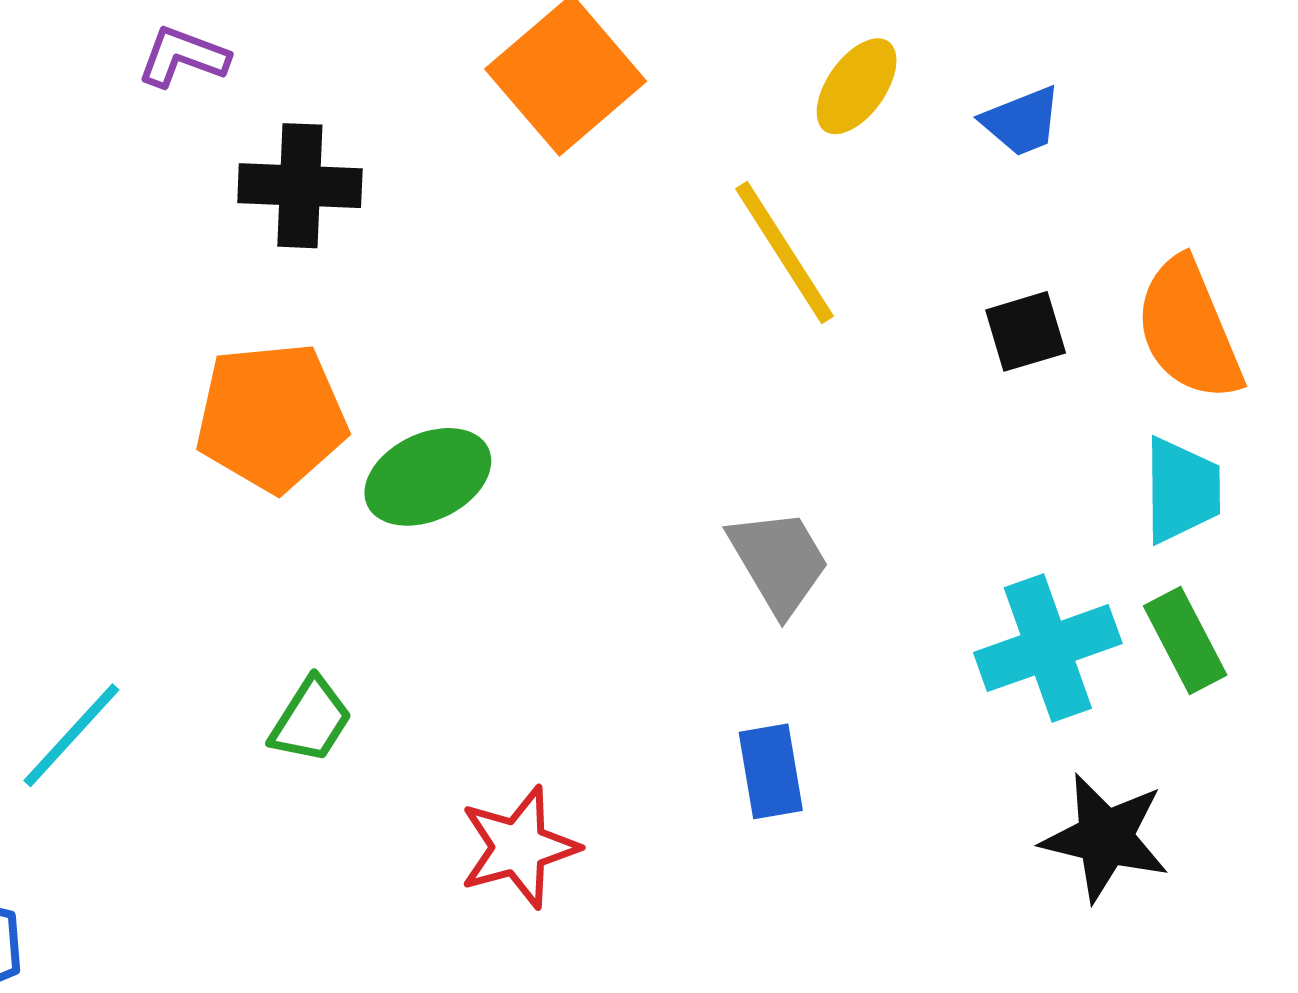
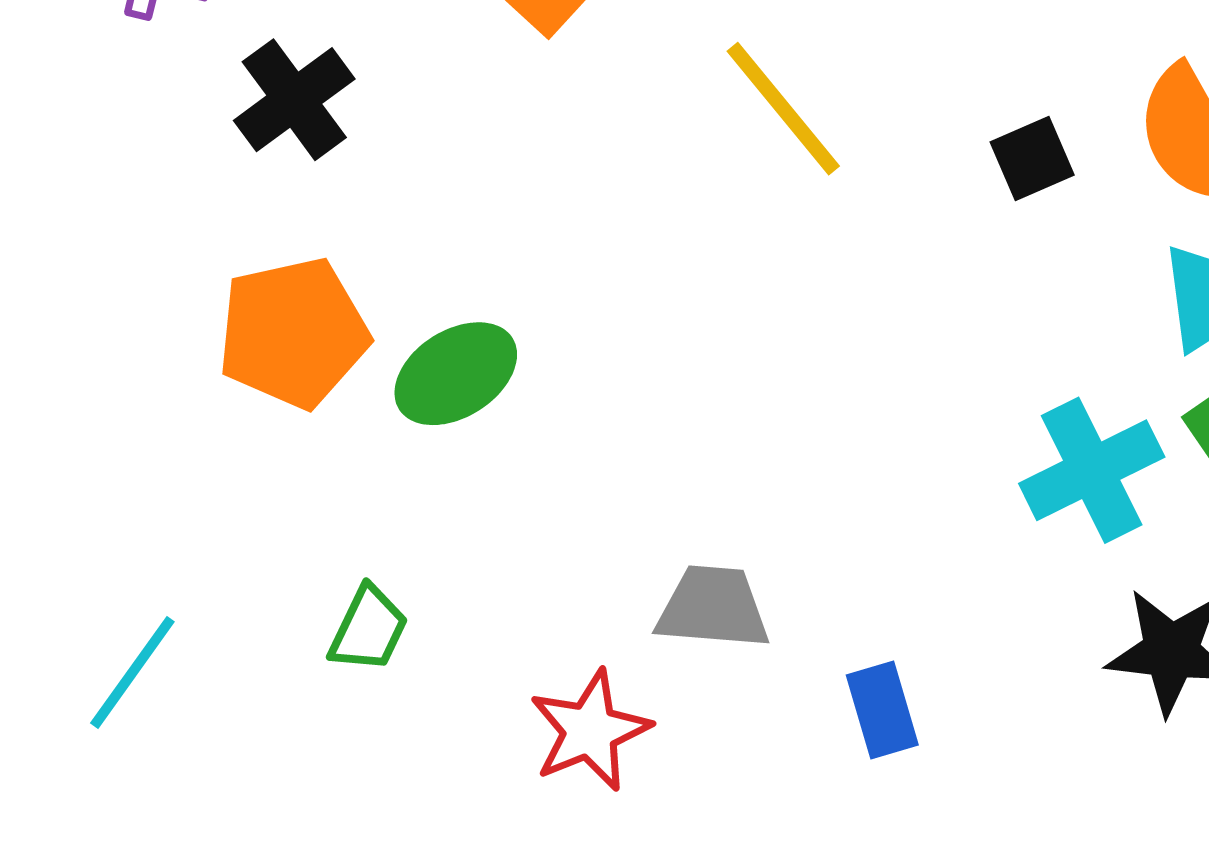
black cross: (300, 186) -> (294, 100), turned -32
gray trapezoid: (779, 561) -> (713, 608), moved, turned -48
blue rectangle: (771, 771) -> (882, 710), moved

